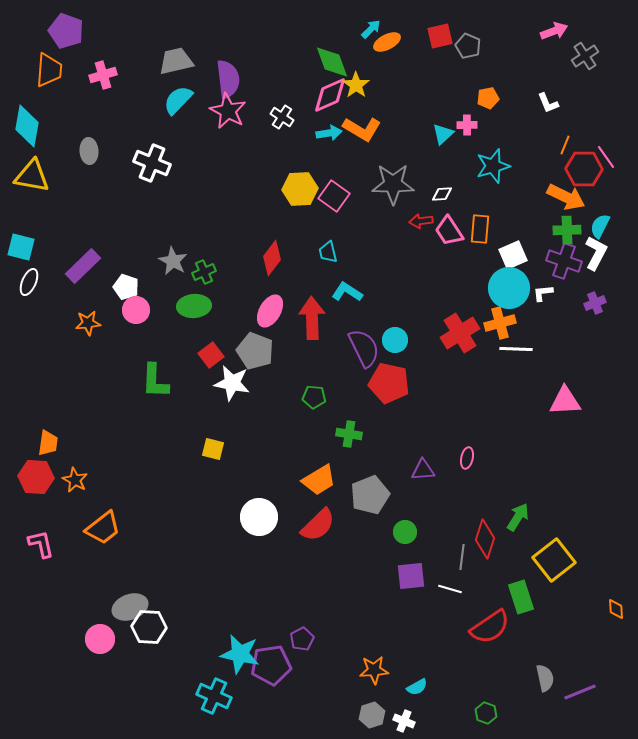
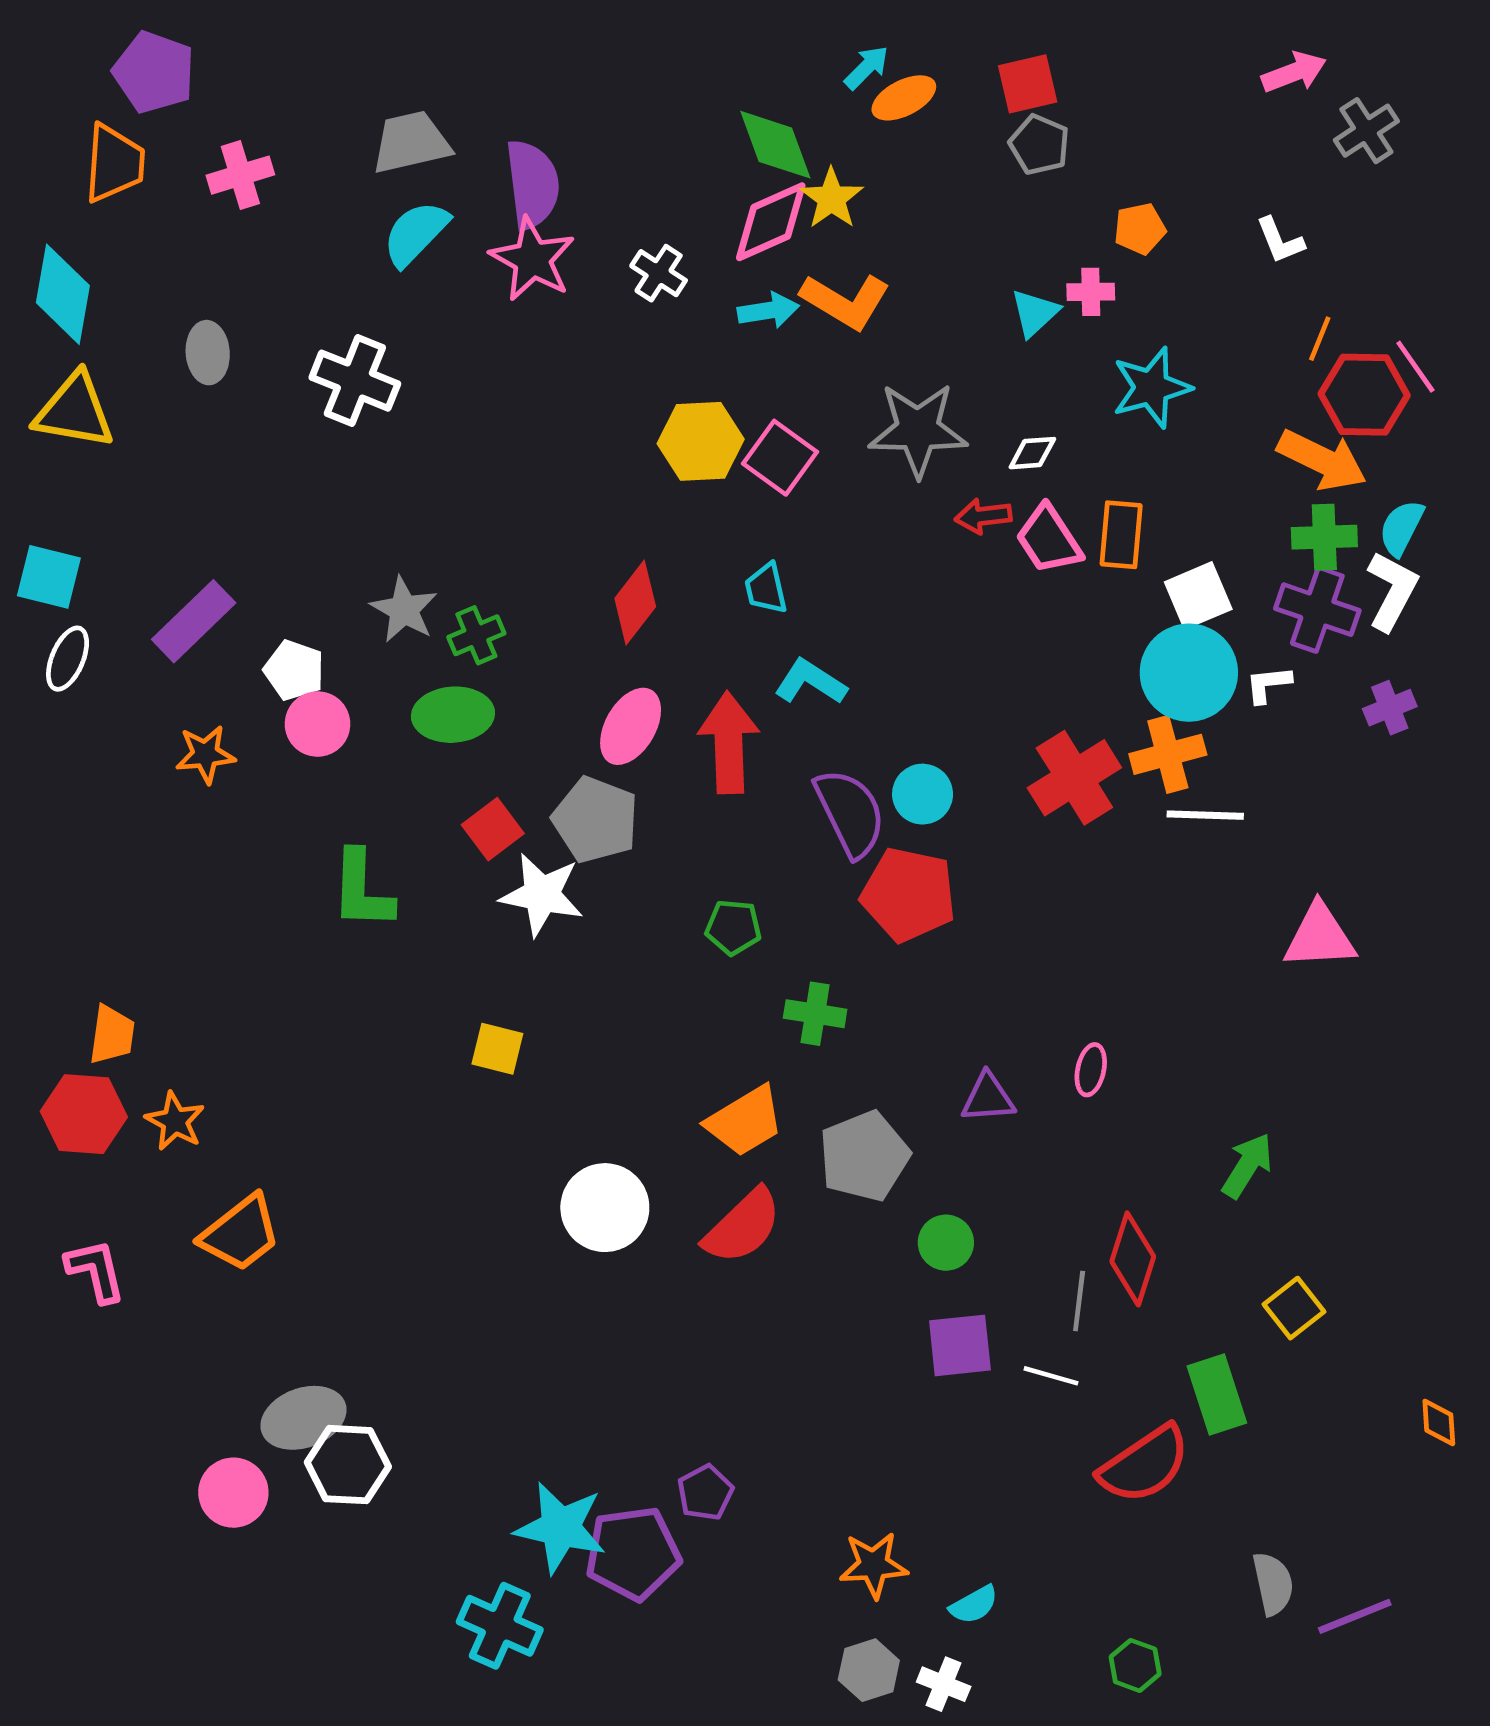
gray pentagon: (468, 46) -> (1039, 145), moved
green arrow: (518, 517) -> (1247, 1166), moved
yellow square: (554, 560) -> (1294, 1308), size x0.6

